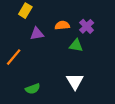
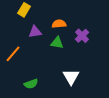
purple cross: (87, 26) -> (82, 36), moved
green triangle: (76, 45) -> (57, 43), moved

